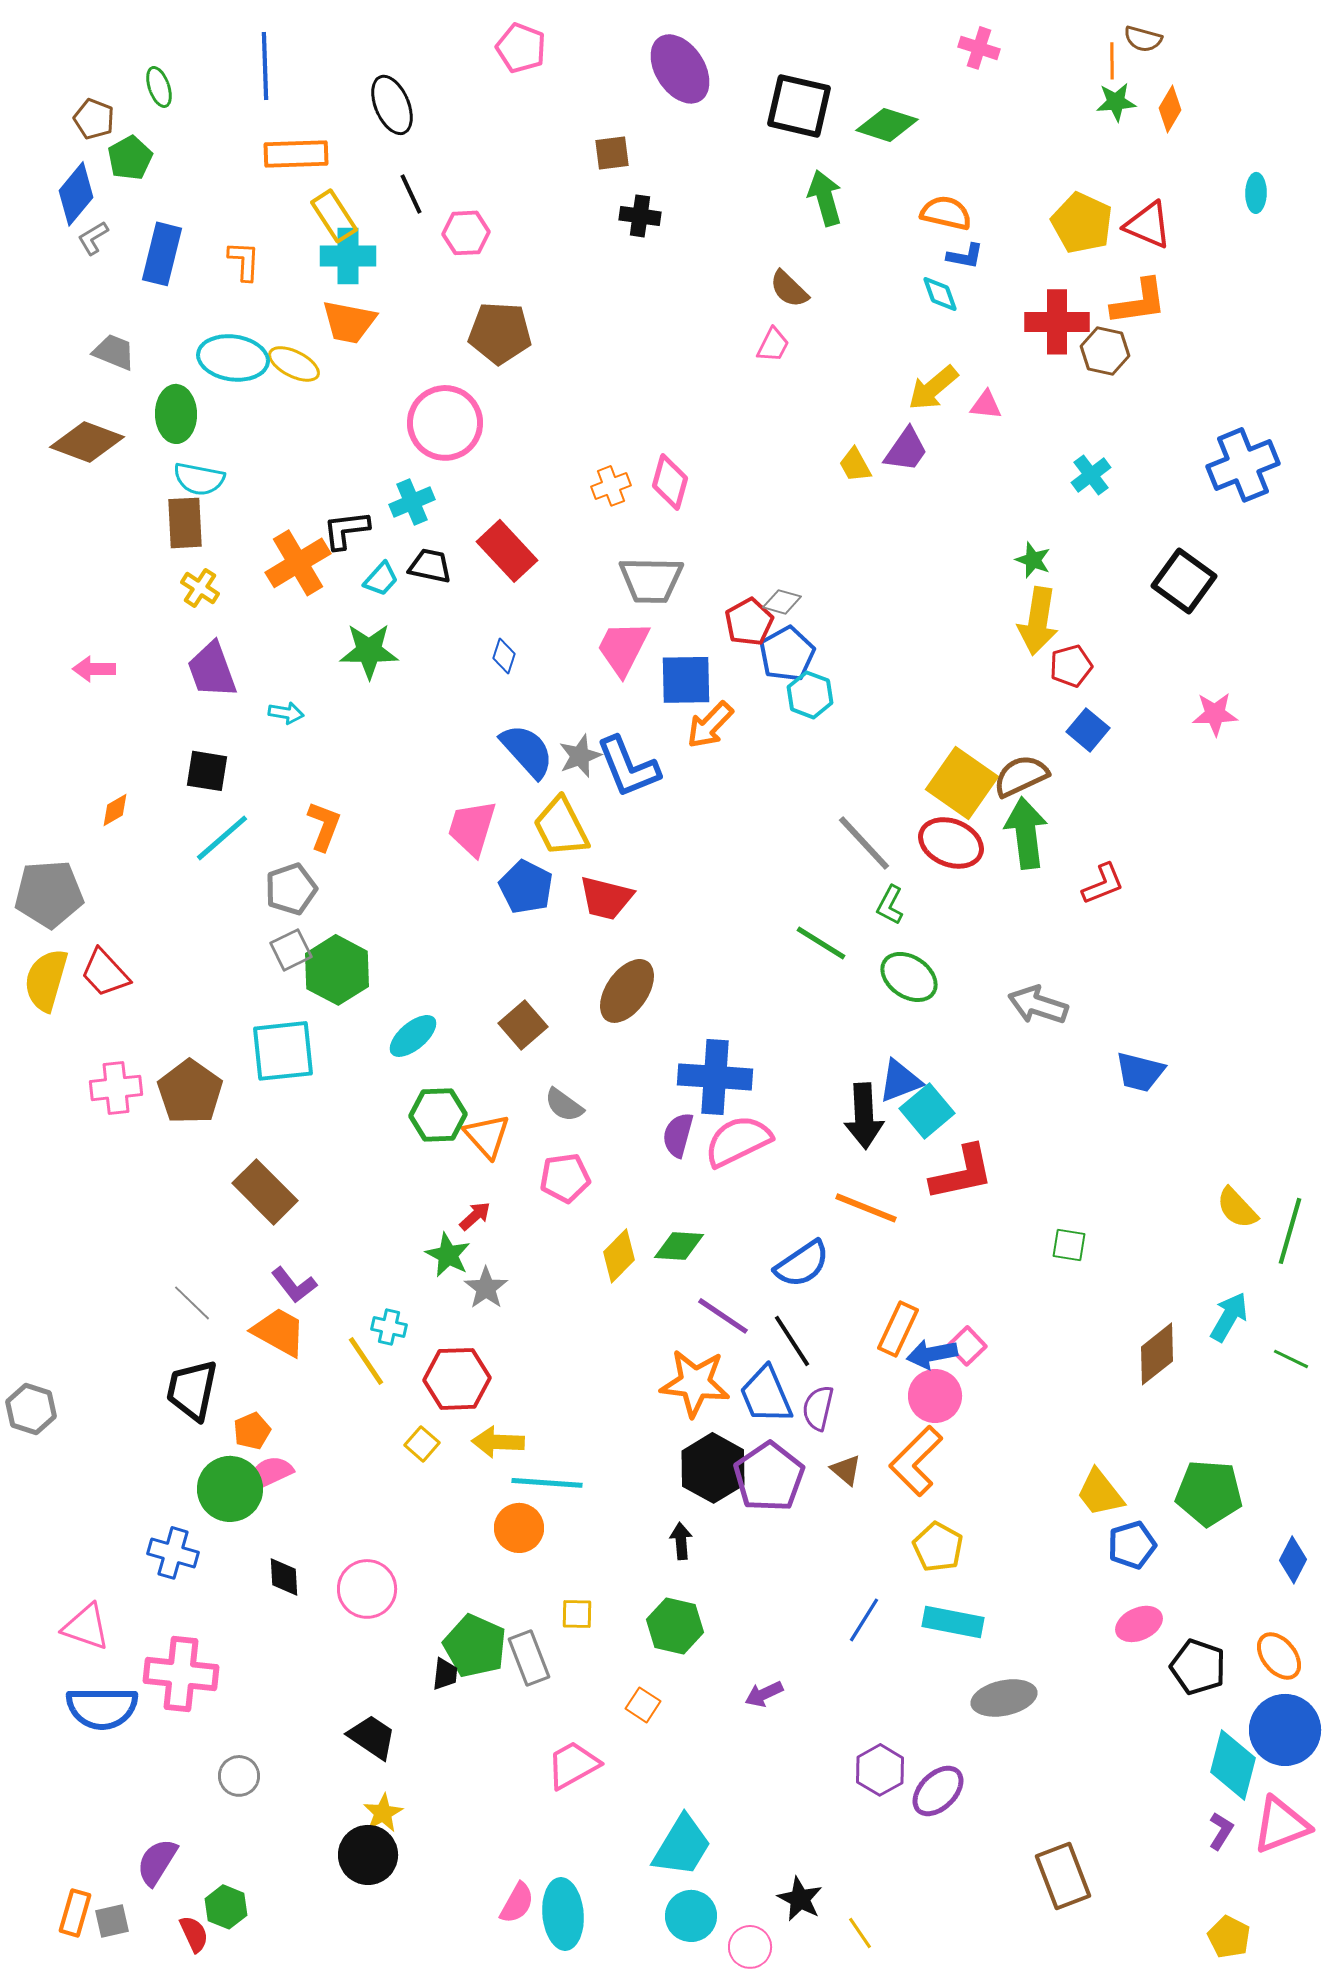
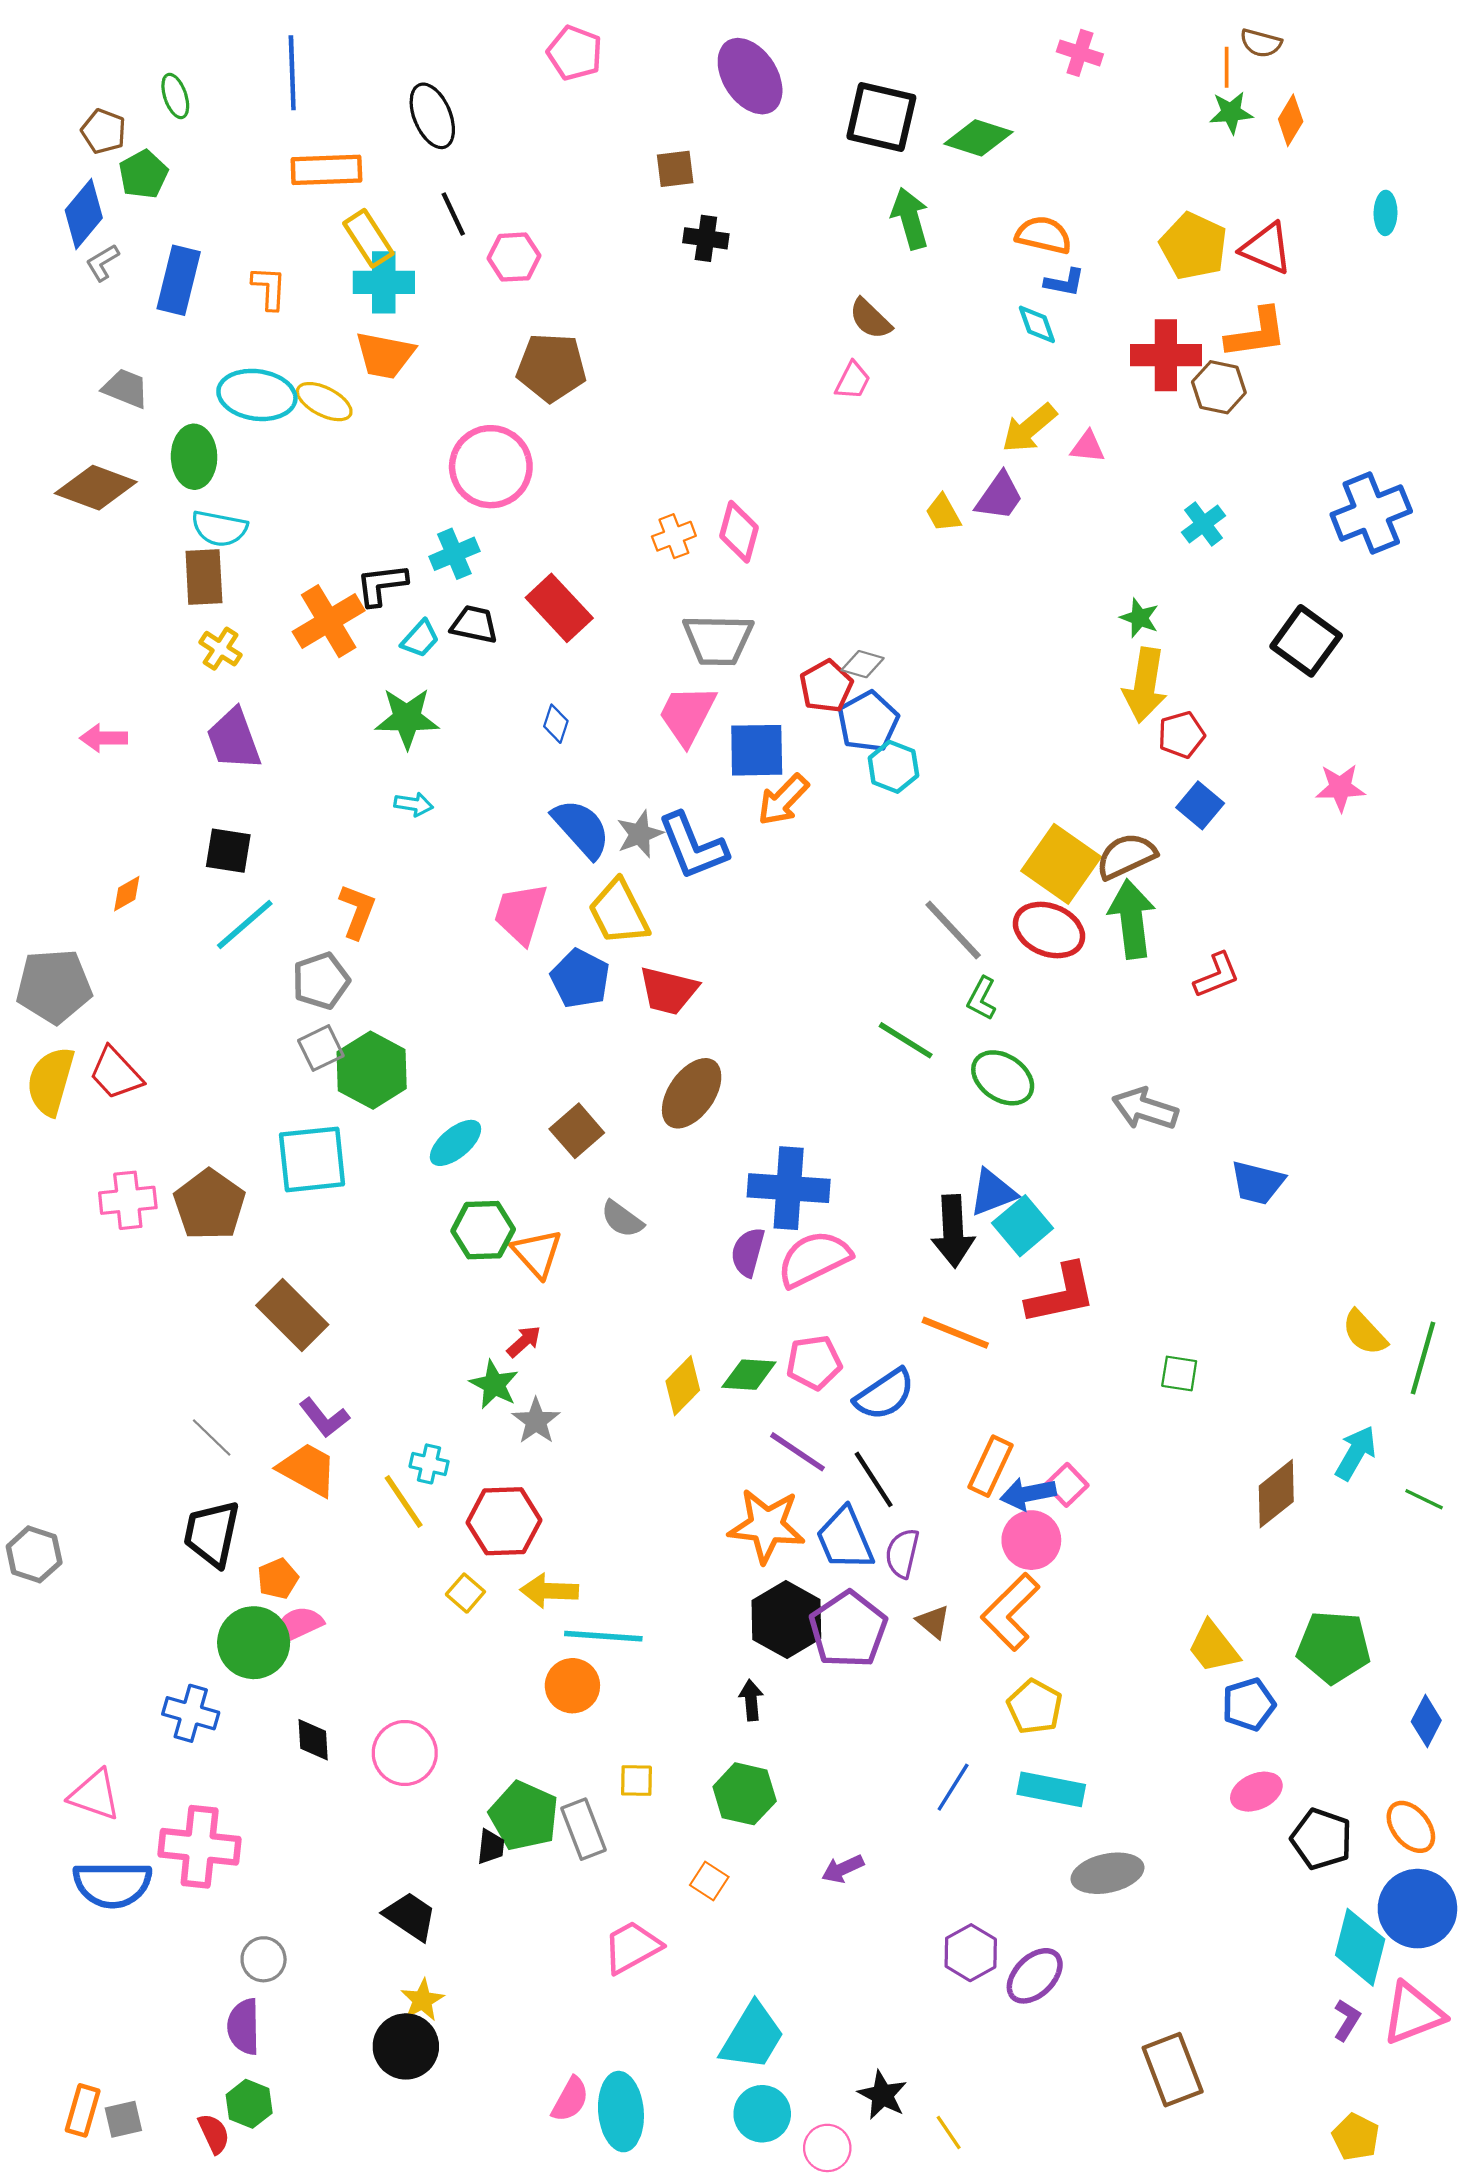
cyan arrow: (286, 713) -> (414, 804), moved
pink pentagon: (565, 1178) -> (814, 1362), moved
purple semicircle: (157, 1862) -> (244, 2027), moved, turned -33

